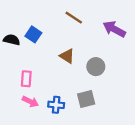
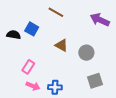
brown line: (74, 18) -> (56, 12), moved
pink rectangle: (26, 79) -> (28, 67), turned 32
gray square: (86, 99) -> (95, 81), moved

